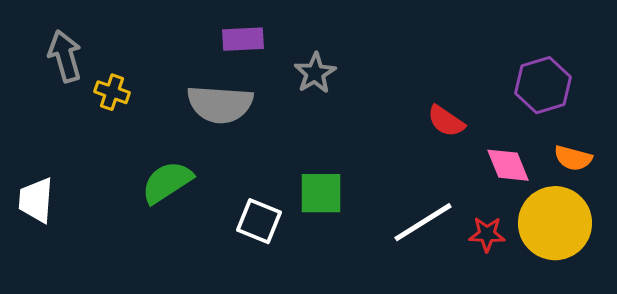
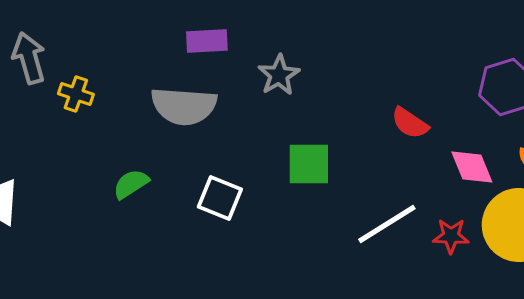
green semicircle: (167, 182) -> (131, 184), size x0.7
green square: (321, 193) -> (309, 164), moved
white square: (259, 221) -> (220, 198), moved

